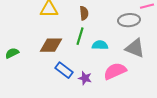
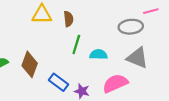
brown semicircle: (84, 13) -> (69, 19), moved
brown diamond: (51, 45) -> (30, 64), moved, turned -70

